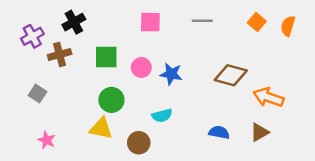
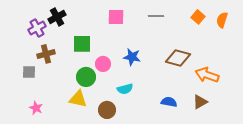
purple cross: (32, 36) -> (37, 28), moved
brown cross: (60, 54) -> (46, 54), moved
pink circle: (141, 67) -> (103, 64), moved
gray square: (37, 93) -> (29, 72), turned -32

